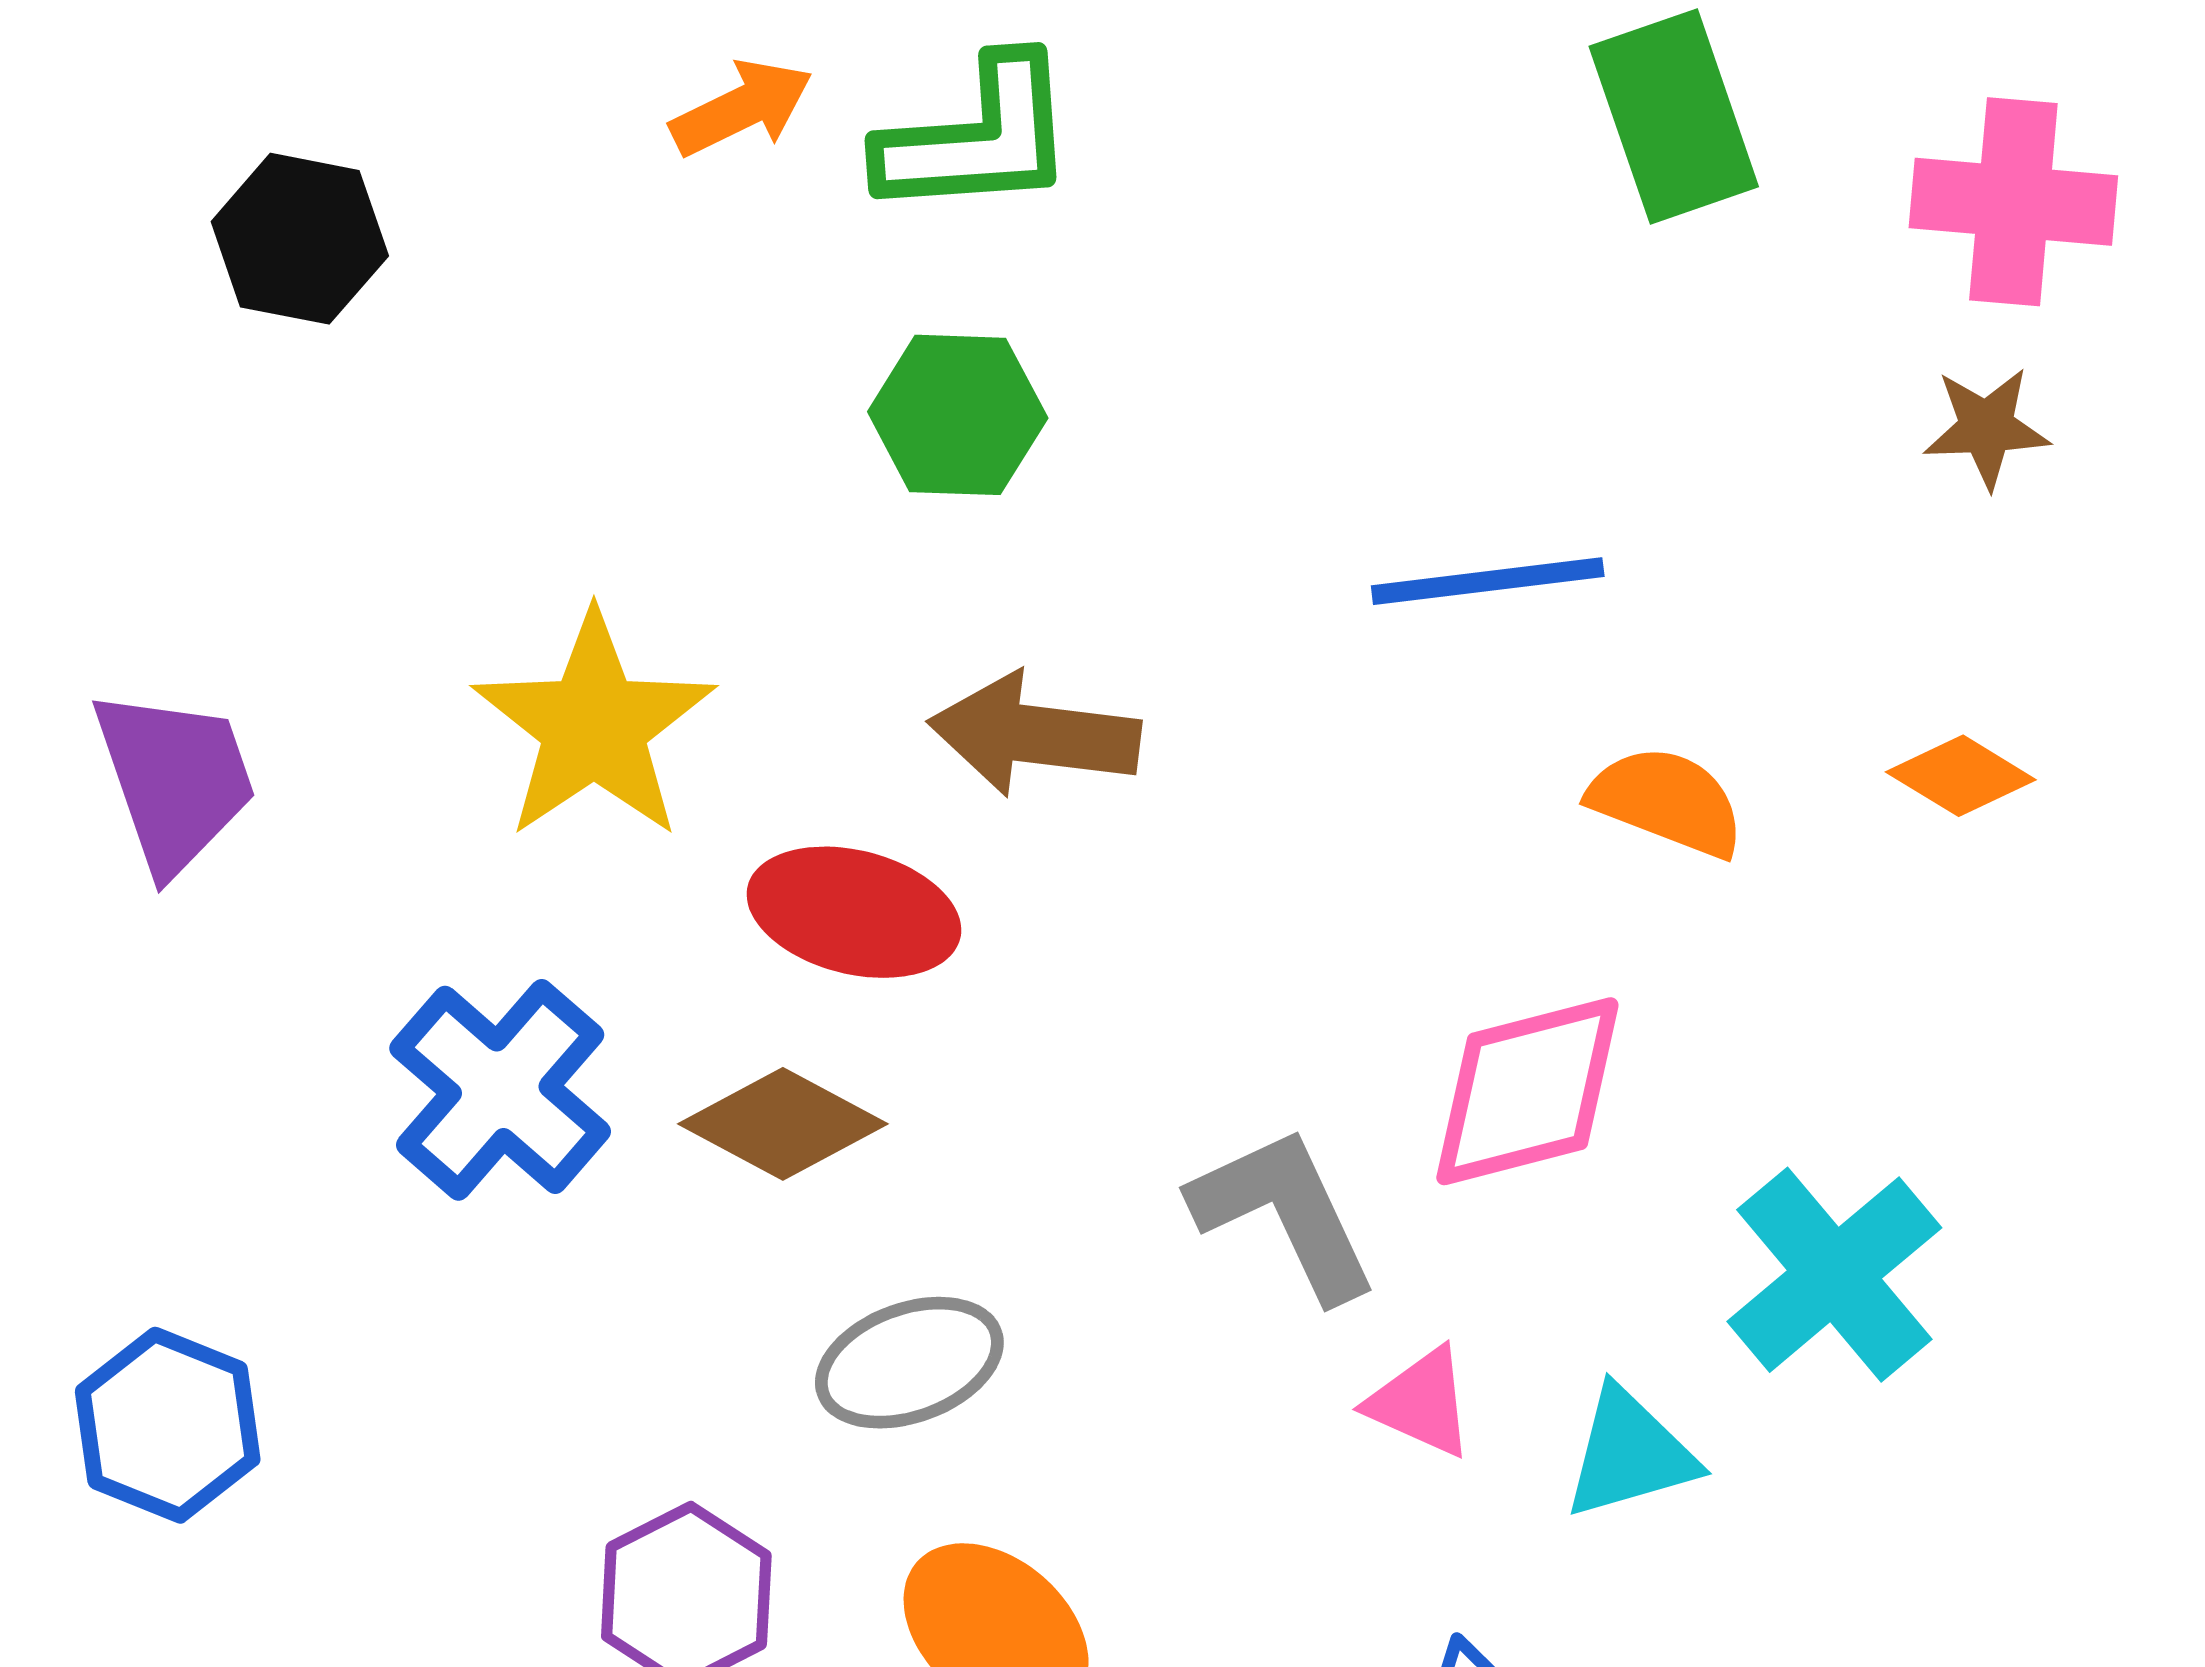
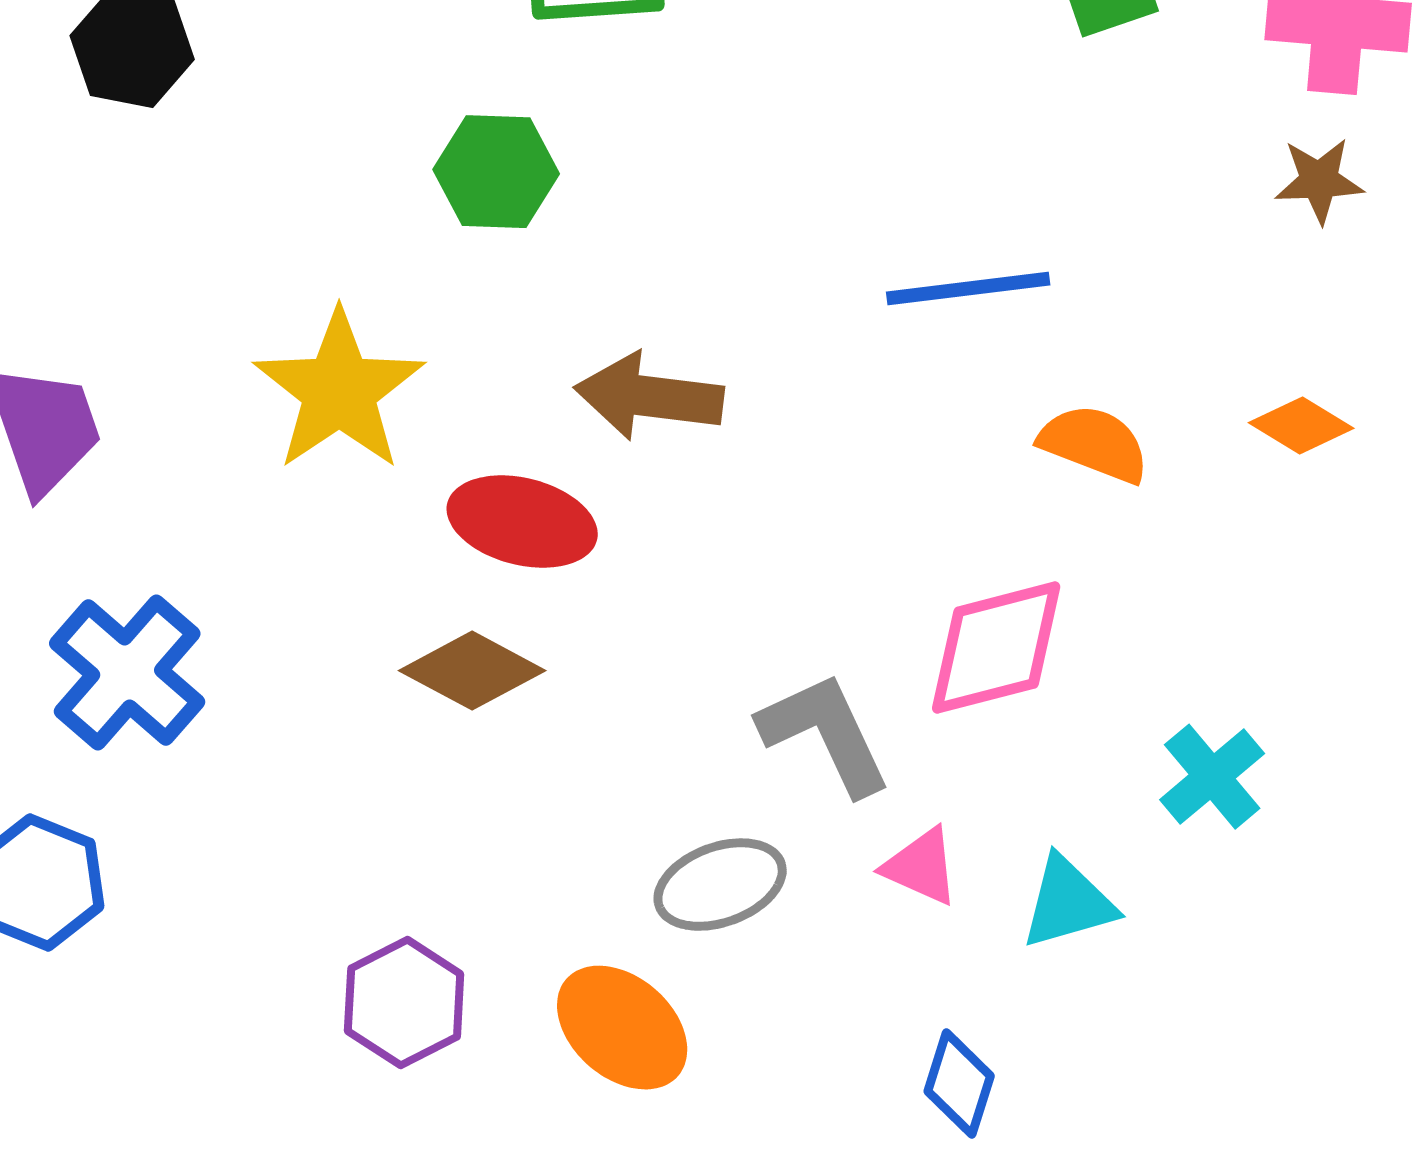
green hexagon: (958, 415) -> (496, 172), moved
blue cross: (500, 1090) -> (127, 673), moved
cyan cross: (1834, 1275) -> (1212, 777), size x0.7
gray ellipse: (909, 1363) -> (720, 885), moved

